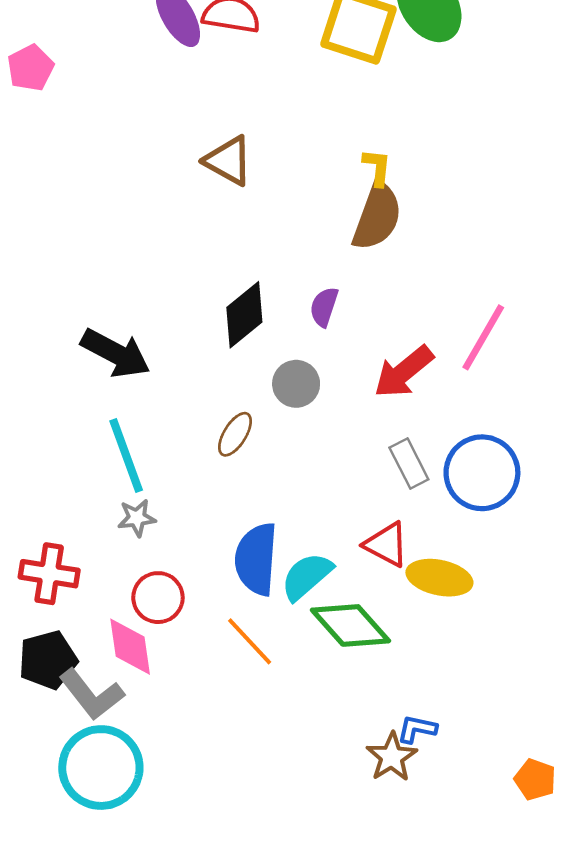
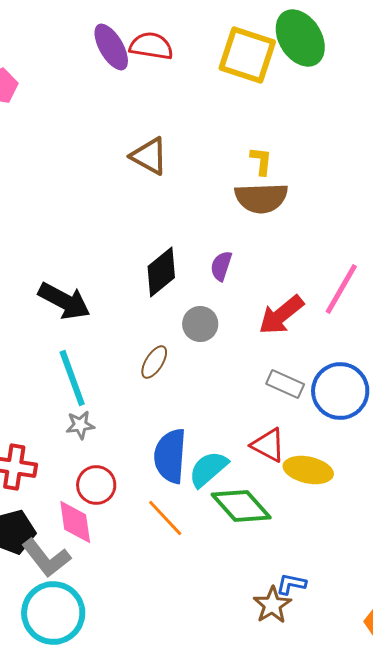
brown semicircle: (377, 217) -> (261, 198), turned 68
gray rectangle: (409, 463) -> (285, 384), turned -39

